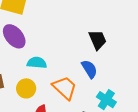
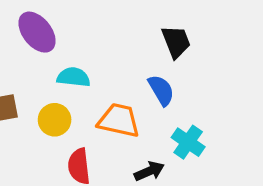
orange trapezoid: (65, 88) -> (119, 120), turned -32

